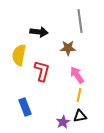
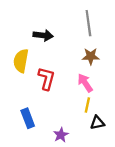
brown star: (68, 48) -> (91, 56), moved
black triangle: (80, 116) -> (97, 123), moved
purple star: (63, 122) -> (61, 135), moved

